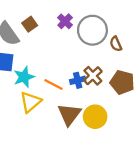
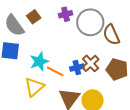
purple cross: (65, 21) -> (66, 14), turned 32
brown semicircle: (116, 44) -> (111, 35), size x1.5
cyan star: (24, 77) -> (39, 62), moved

